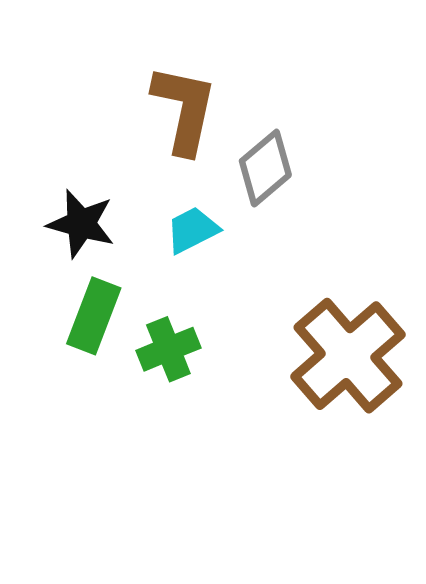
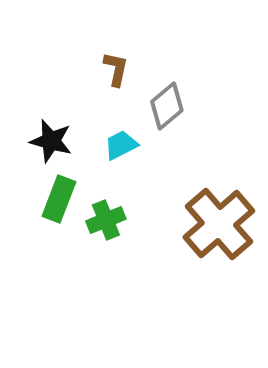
brown L-shape: (184, 109) -> (116, 69), size x0.6

